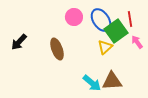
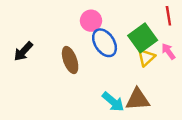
red line: (130, 19) -> (168, 16), moved
blue ellipse: (101, 20) -> (105, 43), moved
yellow triangle: (105, 47) -> (146, 58), moved

